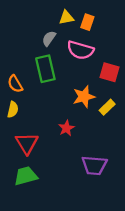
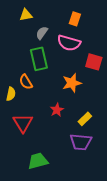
yellow triangle: (66, 17) -> (26, 15), moved
orange semicircle: (15, 84) -> (26, 82), moved
yellow rectangle: (107, 107) -> (85, 119), moved
green trapezoid: (26, 176) -> (38, 161), moved

